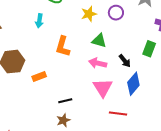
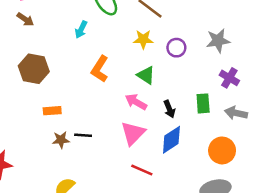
green rectangle: (149, 49) -> (203, 103), turned -42
orange rectangle: (39, 77) -> (52, 111), moved
brown star: (63, 120) -> (61, 140), moved

